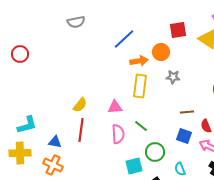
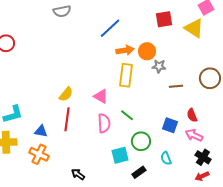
orange circle: (161, 52) -> (147, 51), moved
pink triangle: (115, 107) -> (101, 96), turned 35
brown line: (187, 112) -> (176, 86), moved

